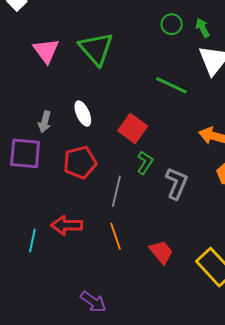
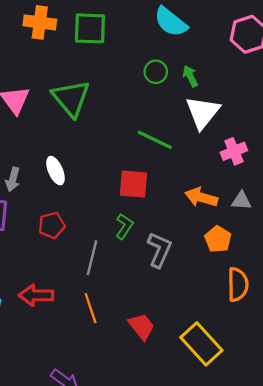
red square: (133, 128) -> (133, 184), moved, turned -32
red pentagon: (80, 162) -> (52, 225), size x0.7

